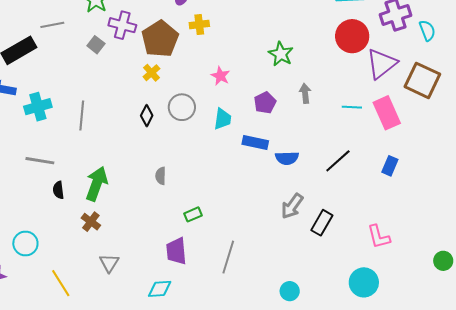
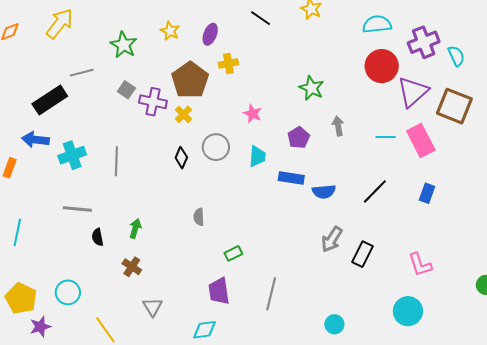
purple cross: (122, 25) -> (153, 102), moved
green arrow: (97, 184) -> (135, 229), size x0.6

